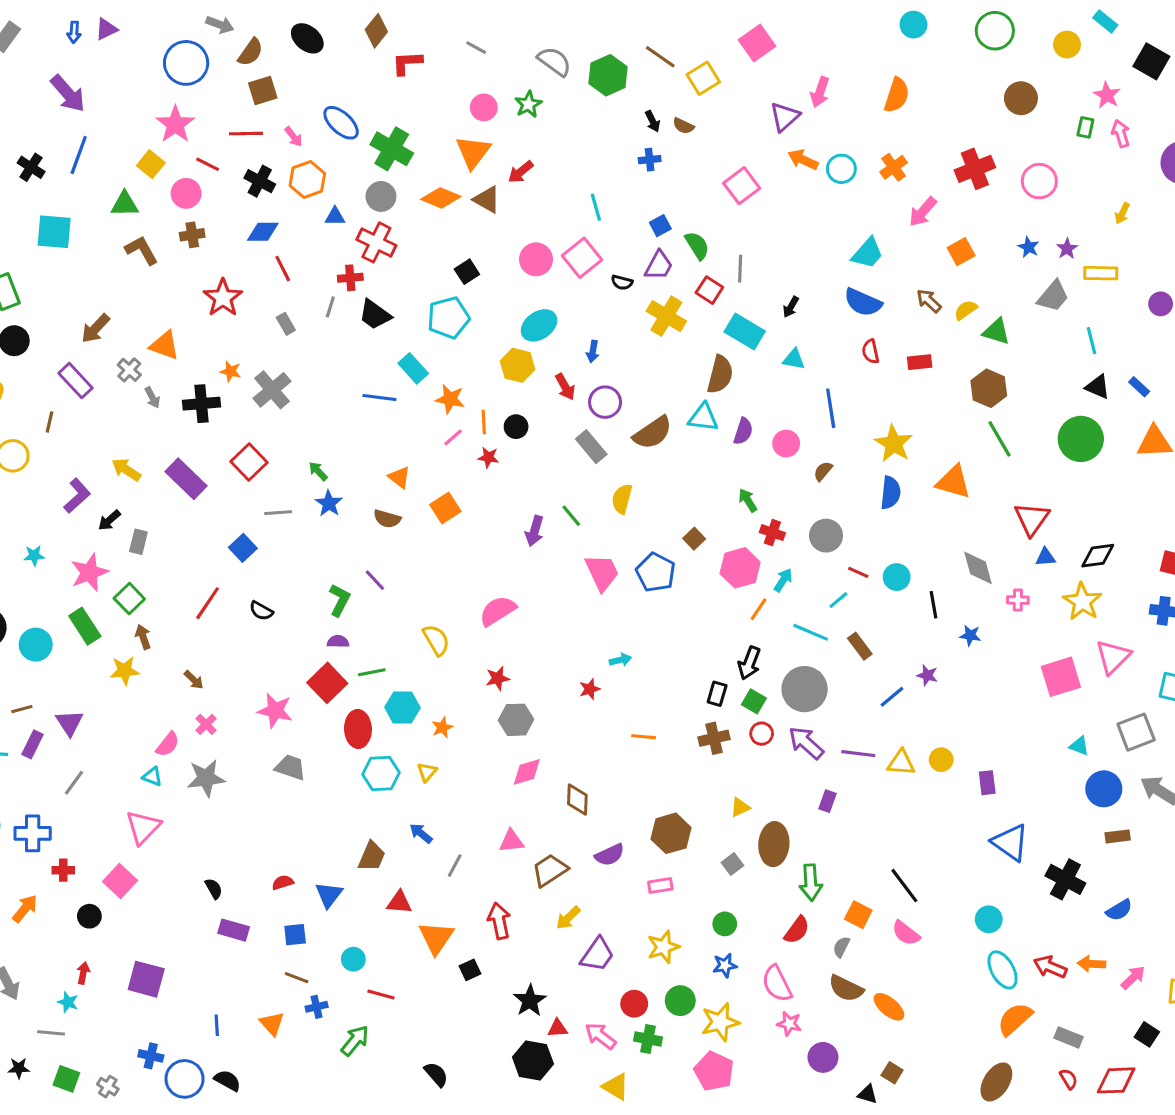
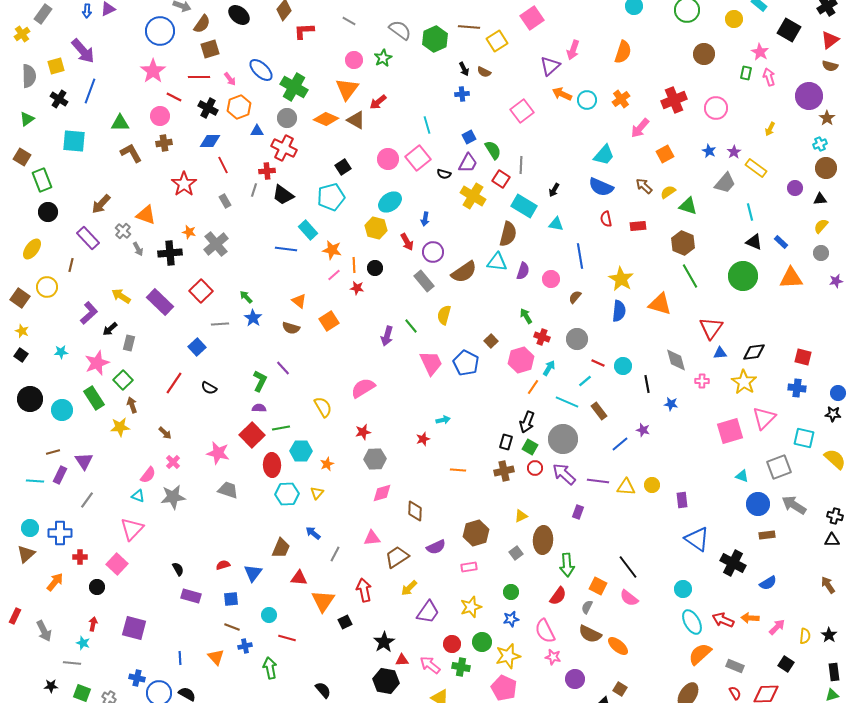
brown line: (660, 57) -> (469, 27), turned -30
yellow square: (151, 164) -> (56, 66), moved, turned 36
yellow rectangle: (1101, 273) -> (756, 168), turned 35
green arrow: (355, 1041) -> (270, 668), turned -50

